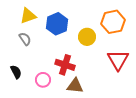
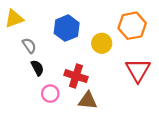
yellow triangle: (28, 16) -> (14, 19), moved
black semicircle: (16, 72) -> (37, 68), moved

